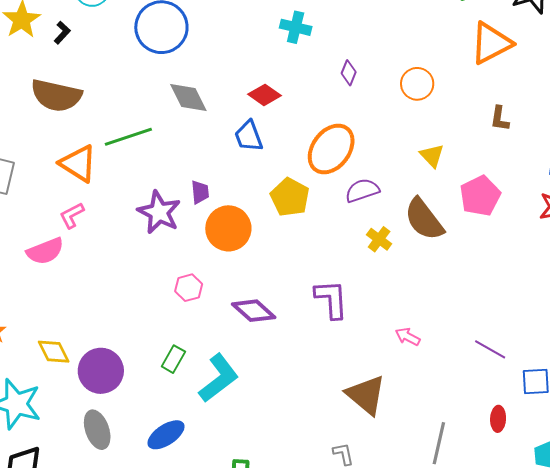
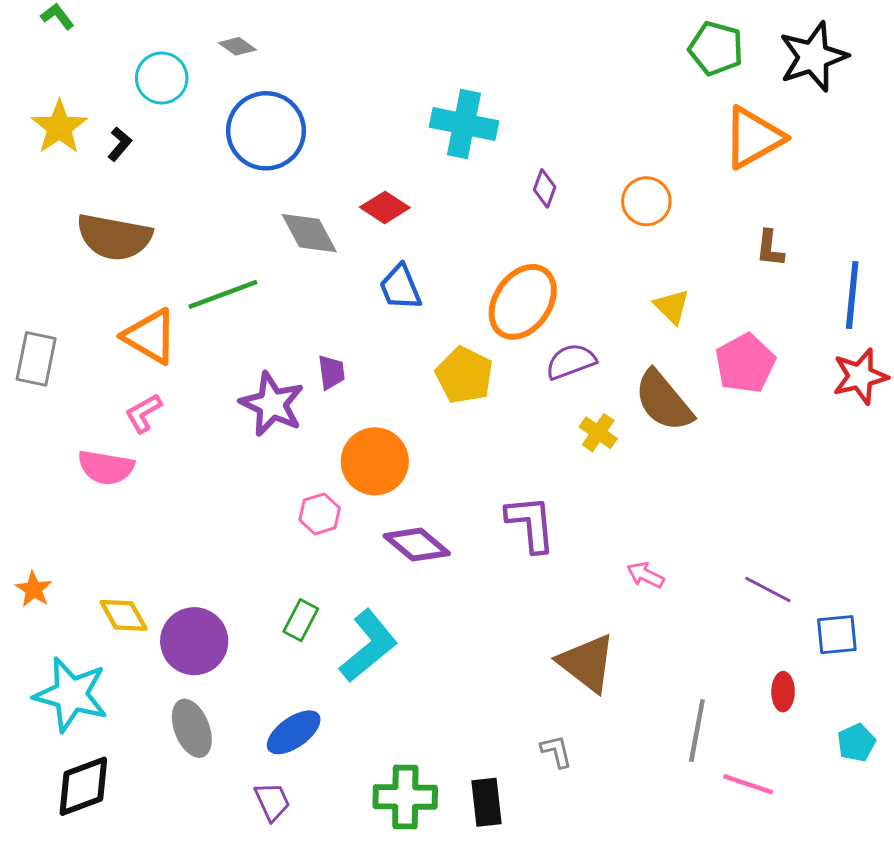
cyan cross: (296, 27) -> (464, 124), size x1.4
red diamond: (264, 95) -> (385, 207), moved
orange circle: (228, 228) -> (375, 461), moved
pink semicircle: (45, 251) -> (106, 467), turned 33

